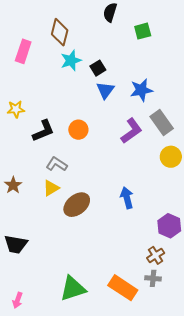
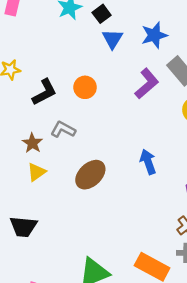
brown star: (13, 185) -> (32, 143), moved
yellow triangle: (51, 188) -> (36, 172), moved

